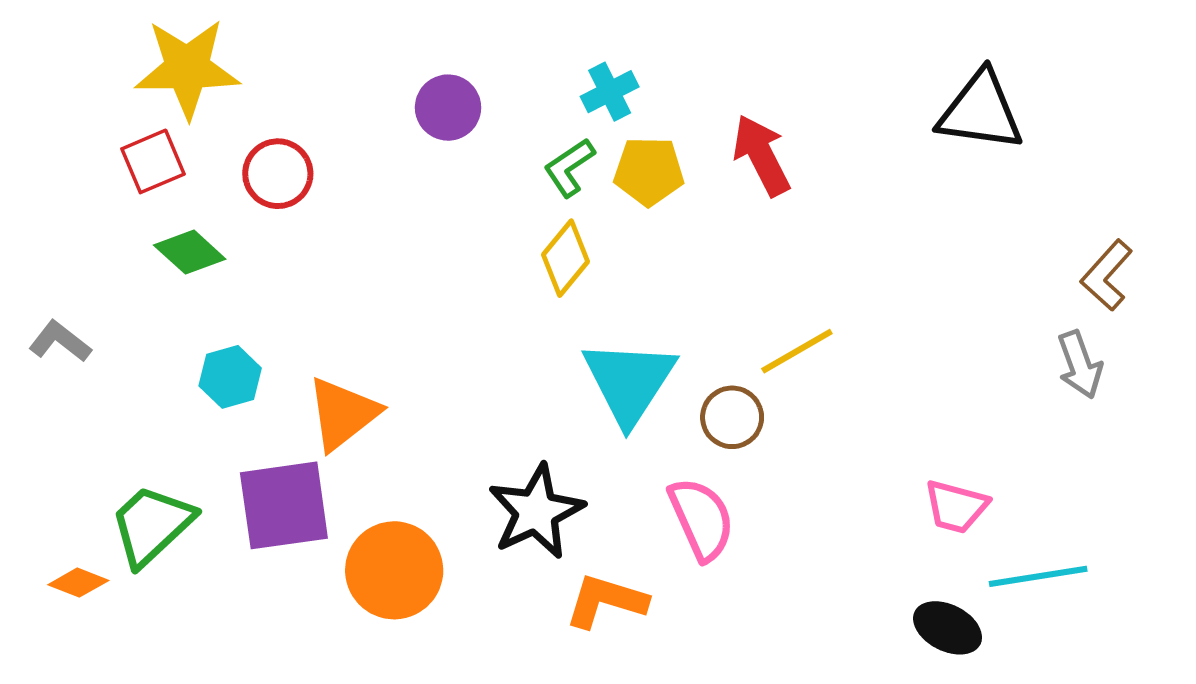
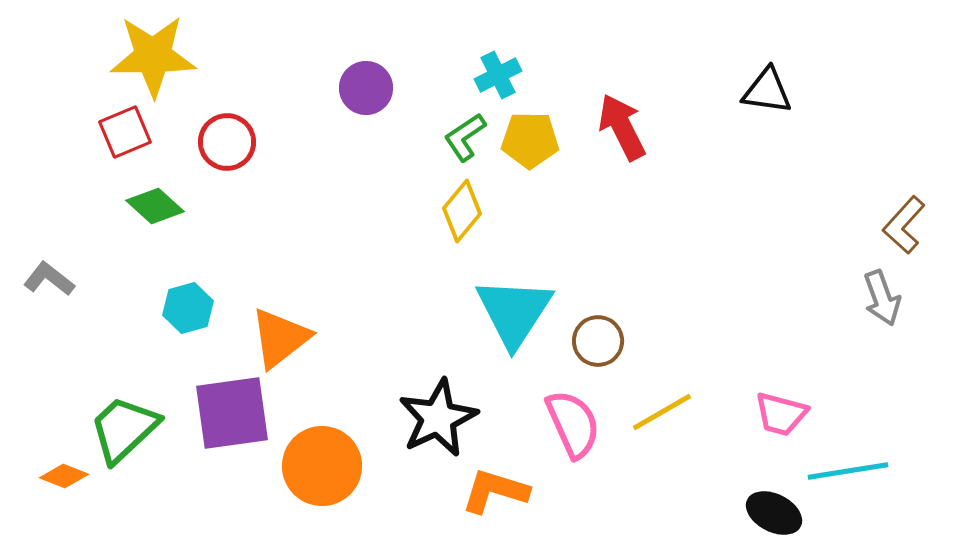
black triangle: (981, 111) -> (767, 91), moved, size x0.7
yellow line: (797, 351) -> (662, 412), moved

